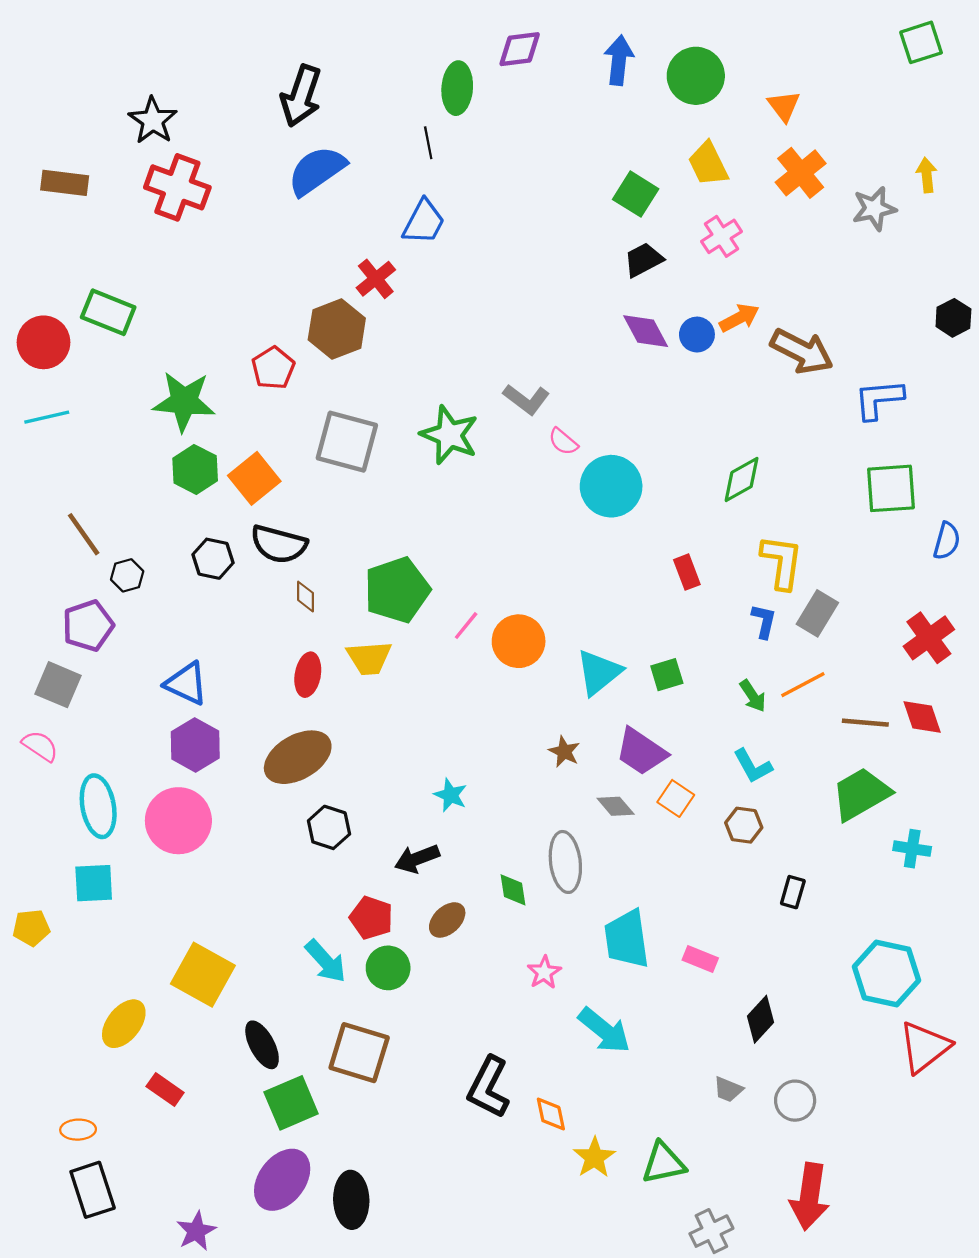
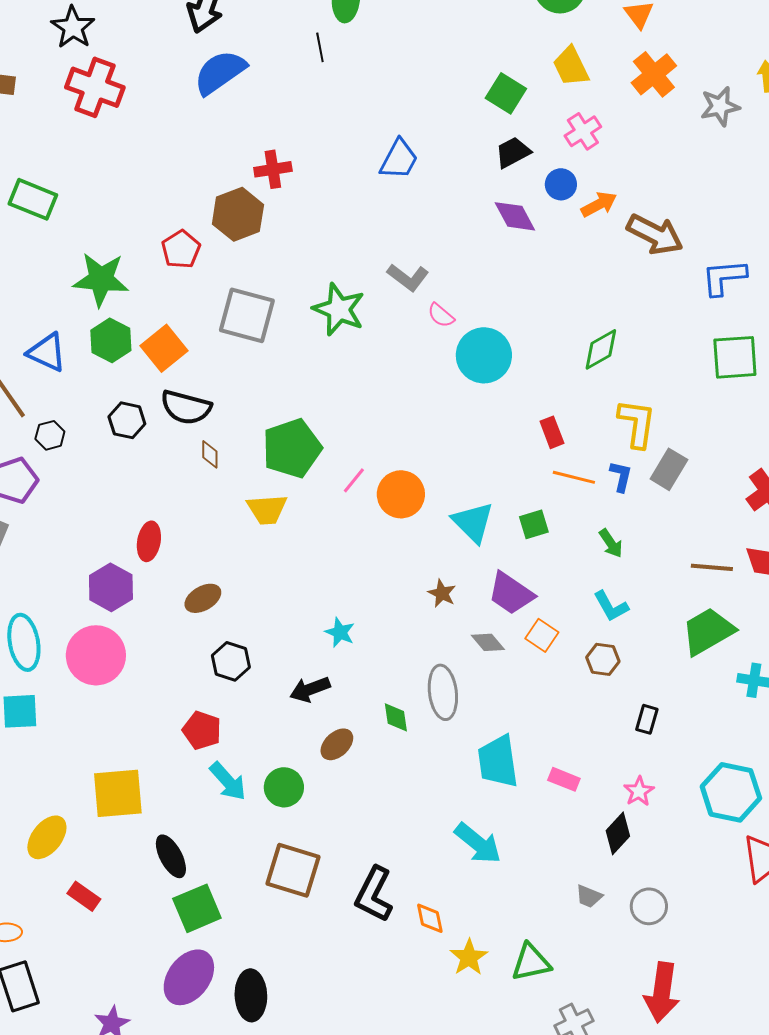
blue trapezoid: (424, 222) -> (399, 159), moved
red cross: (376, 279) -> (273, 169), turned 30
blue circle: (697, 335) -> (561, 184), moved
cyan triangle: (599, 672) -> (473, 522), turned -36
red ellipse: (308, 675) -> (149, 541), moved
blue triangle: (186, 684) -> (47, 352), moved
orange line: (803, 685) -> (574, 477), moved, turned 42
brown ellipse: (298, 757) -> (203, 598), size x0.6
red pentagon: (371, 918) -> (202, 730), moved
pink star: (544, 972) -> (639, 791), moved
yellow square: (203, 975) -> (118, 793), turned -34
brown square: (359, 1053) -> (293, 870), moved

